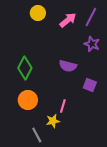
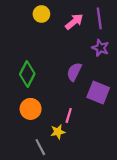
purple line: (91, 17) -> (99, 18), turned -36
purple semicircle: (68, 66) -> (74, 72), turned 102
purple square: (90, 85) -> (98, 93), size x1.5

